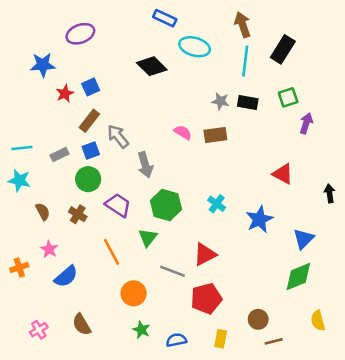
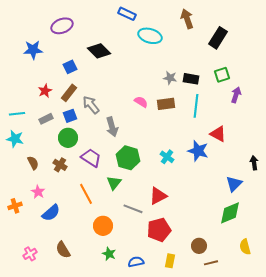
cyan line: (245, 61) -> (196, 106), moved
black diamond: (152, 66) -> (99, 51), moved
red star: (65, 93) -> (45, 91), moved
black arrow: (330, 193) -> (254, 163), moved
blue star: (259, 219) -> (198, 151), moved, turned -30

